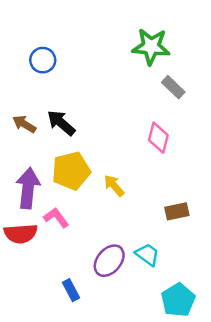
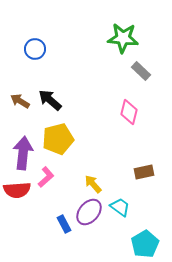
yellow arrow: (114, 186) -> (93, 184), moved
pink L-shape: (56, 218) -> (46, 177), turned 85
blue rectangle: (71, 290) -> (64, 224), moved

